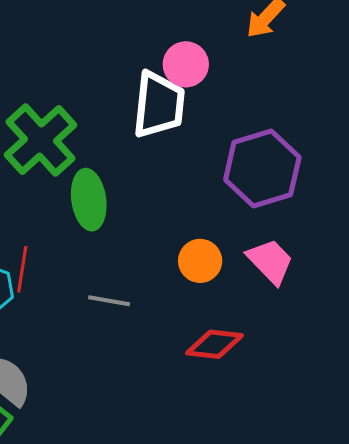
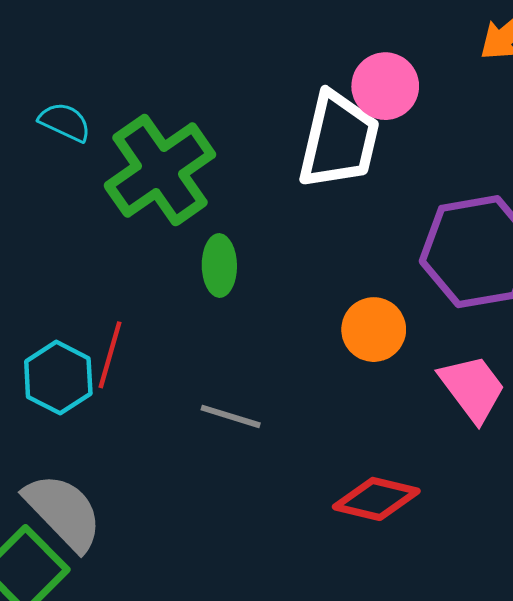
green ellipse: (89, 200) -> (219, 265), size x0.7
orange circle: (200, 261) -> (374, 330), moved

